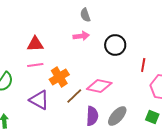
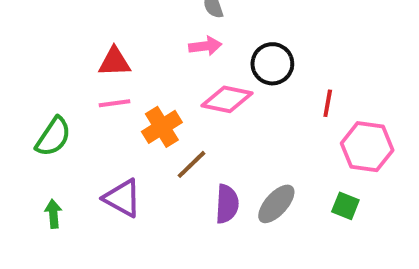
pink diamond: (99, 86) -> (227, 99), moved
purple triangle: (39, 100) -> (122, 198), moved

